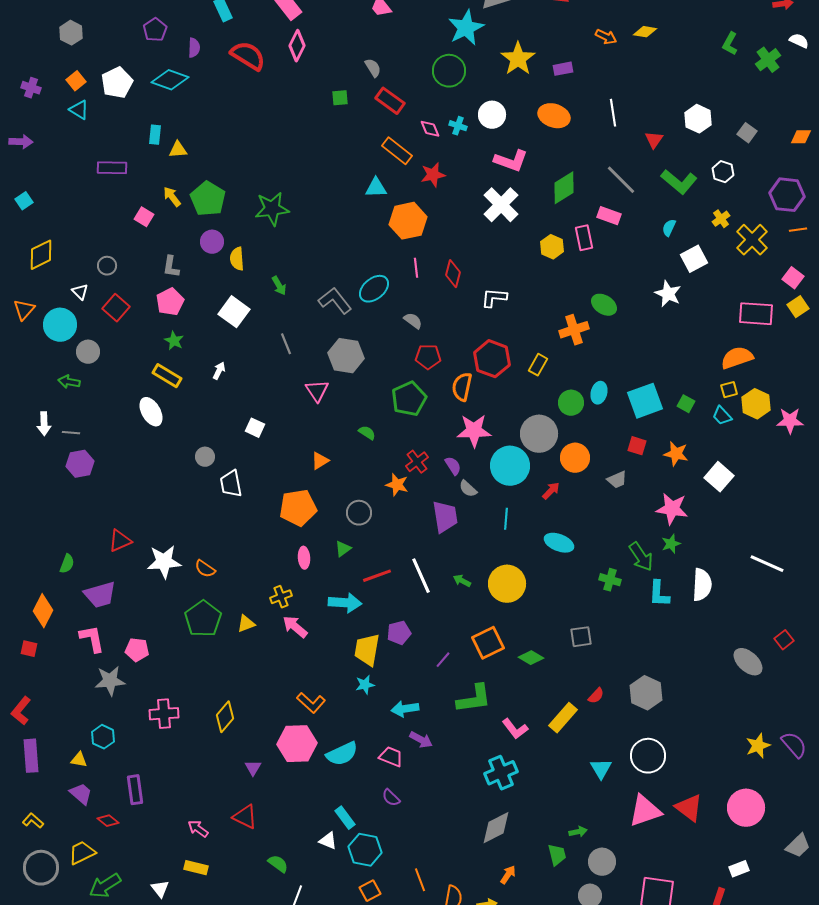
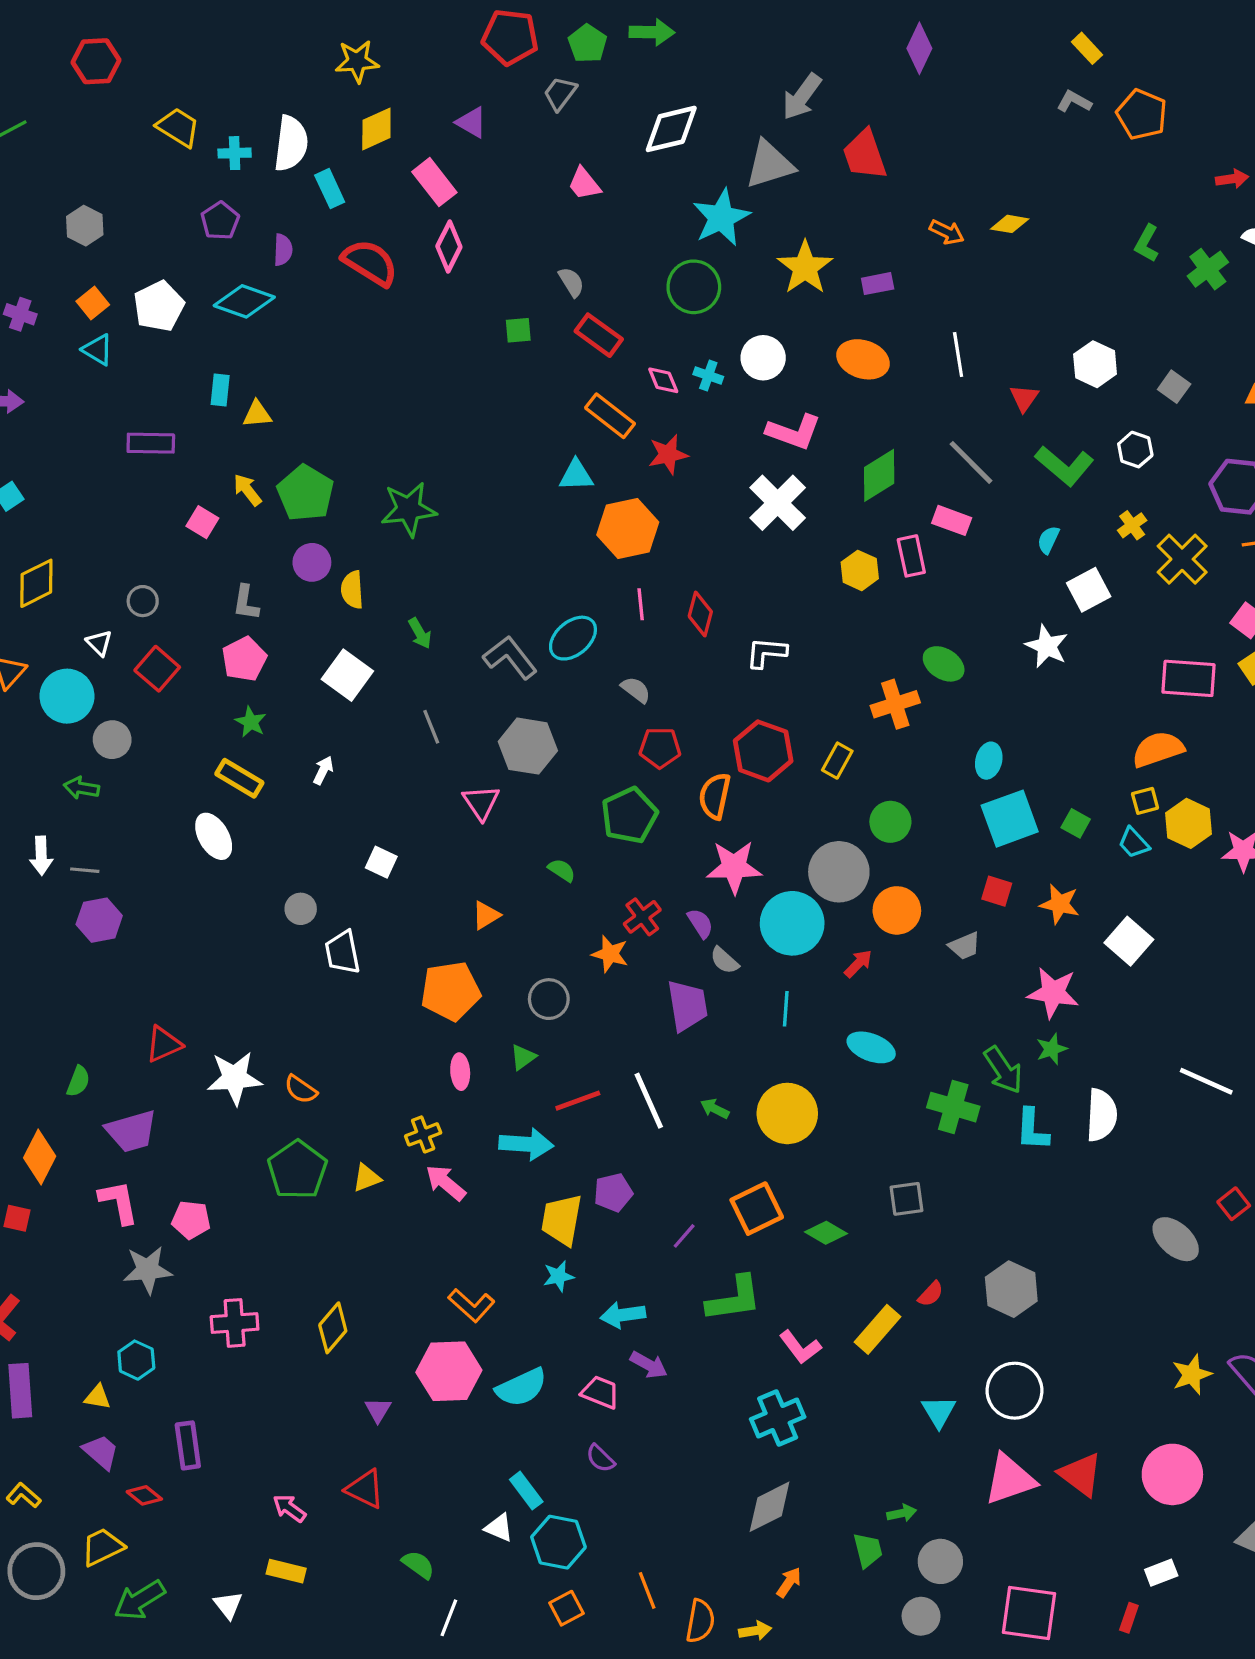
cyan ellipse: (599, 393) -> (989, 761), moved
green cross: (610, 580) -> (953, 1107), size x1.4

